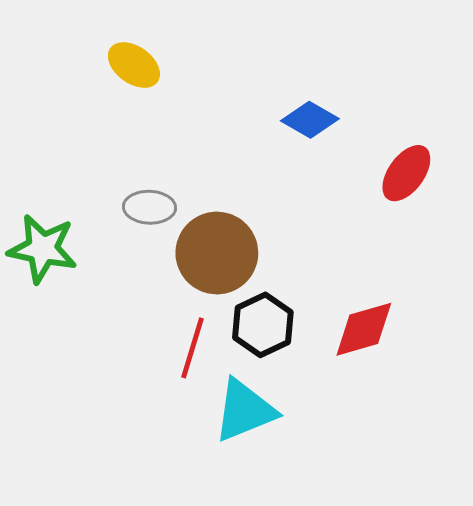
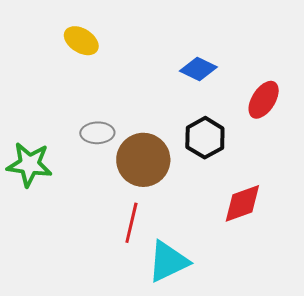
black hexagon: (263, 325) -> (205, 138), moved

